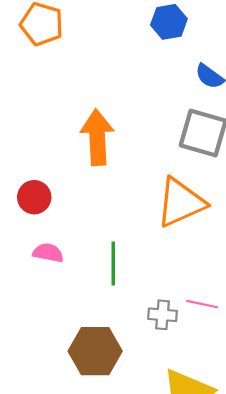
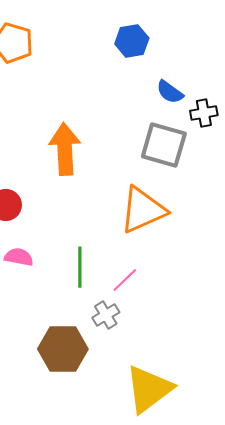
pink line: (202, 304) -> (125, 280), moved, turned -56
gray cross: (162, 315) -> (106, 315), moved, turned -36

